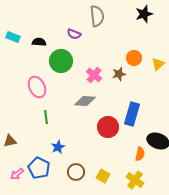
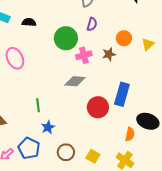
purple semicircle: (74, 34) -> (92, 24), moved, turned -96
green circle: (61, 61) -> (66, 38), moved
pink cross: (94, 75) -> (84, 55), turned 35
pink ellipse: (37, 87) -> (15, 58), moved
green line: (46, 117) -> (38, 105), moved

